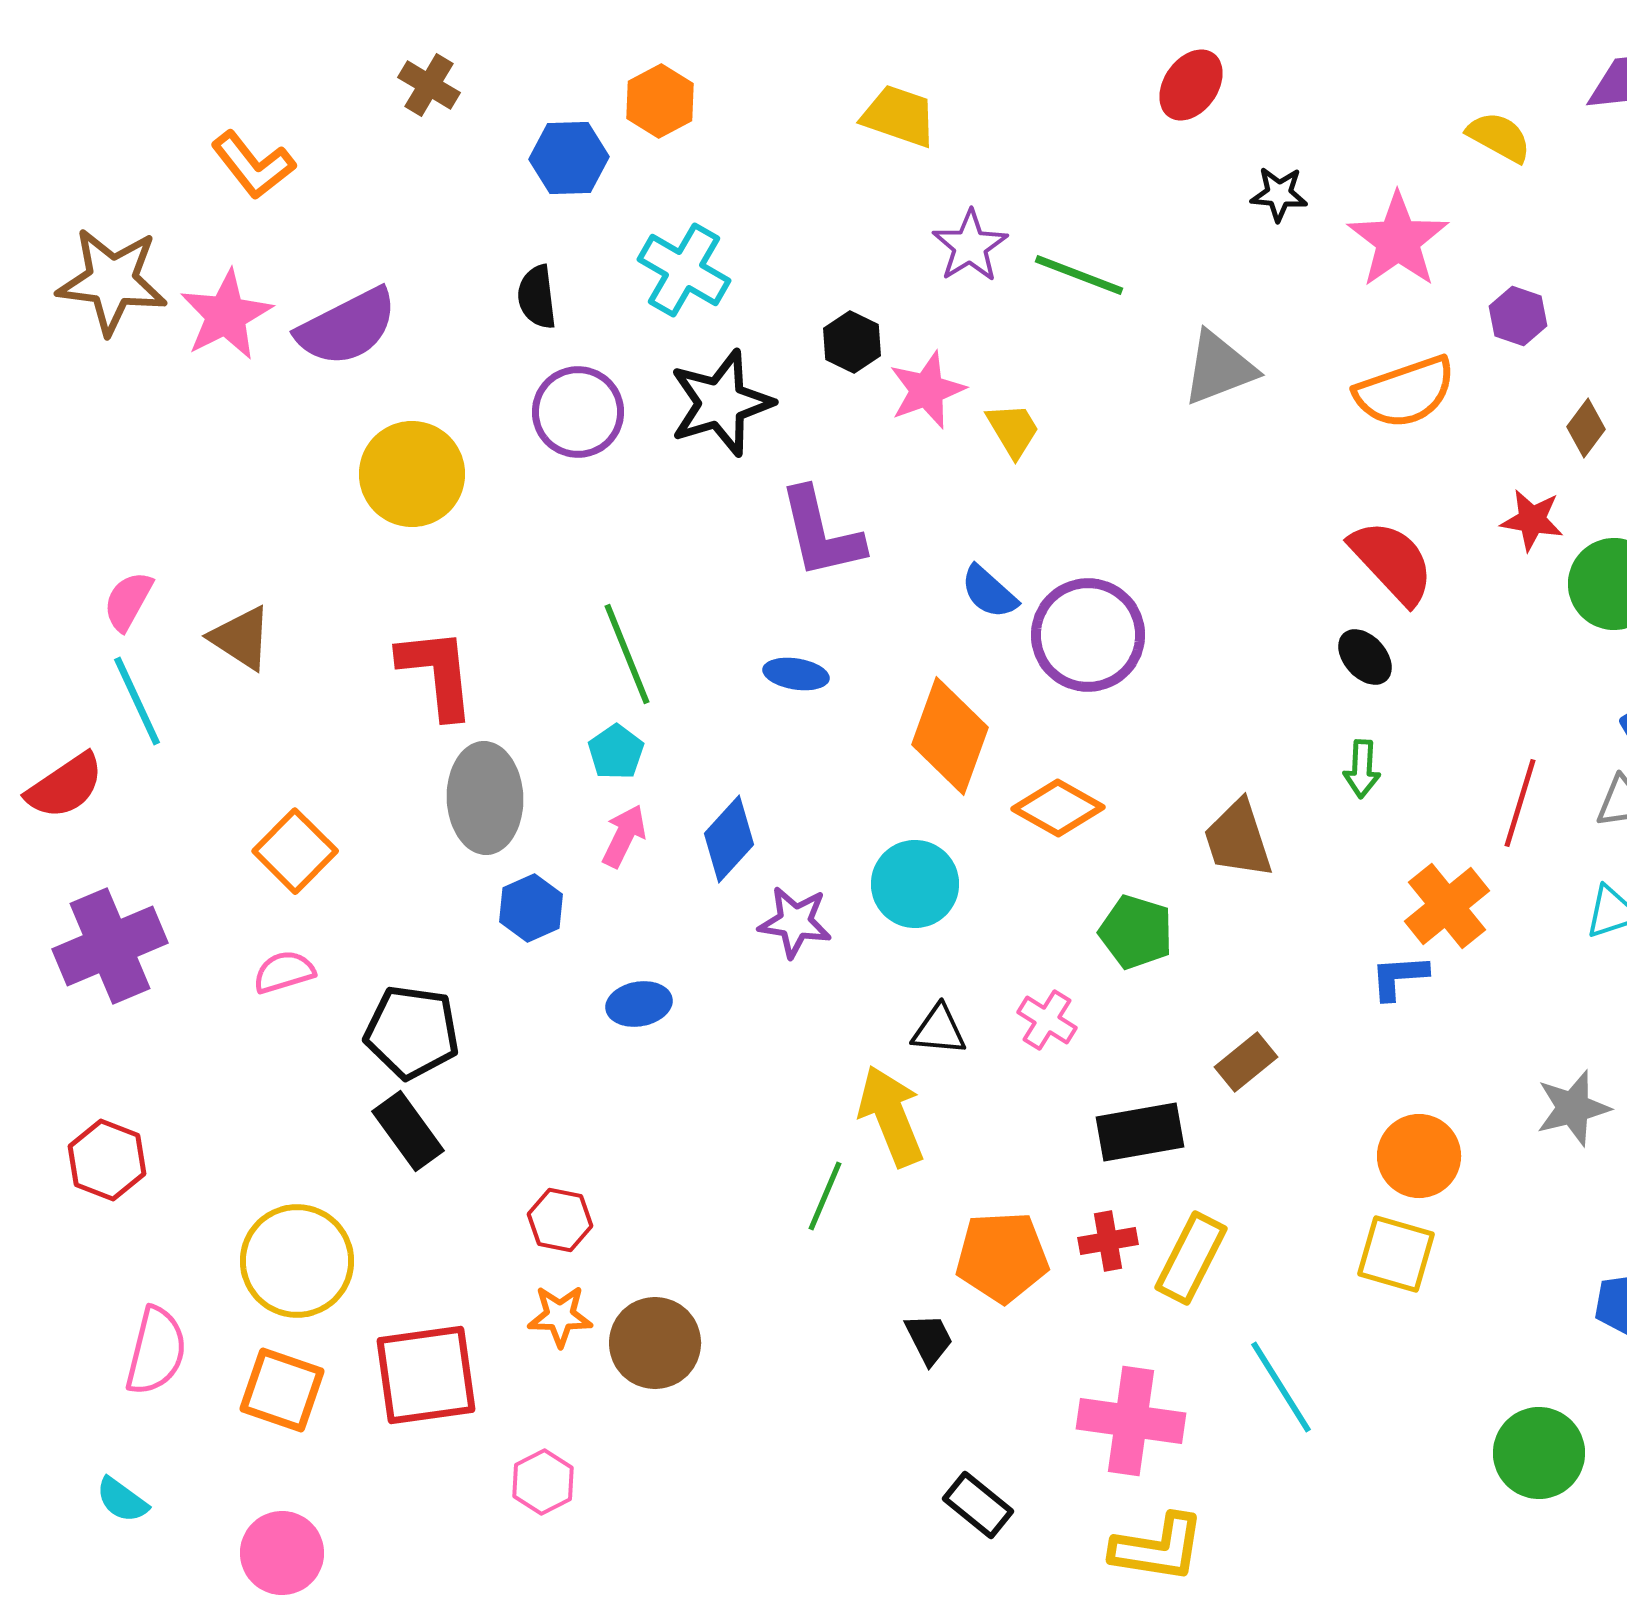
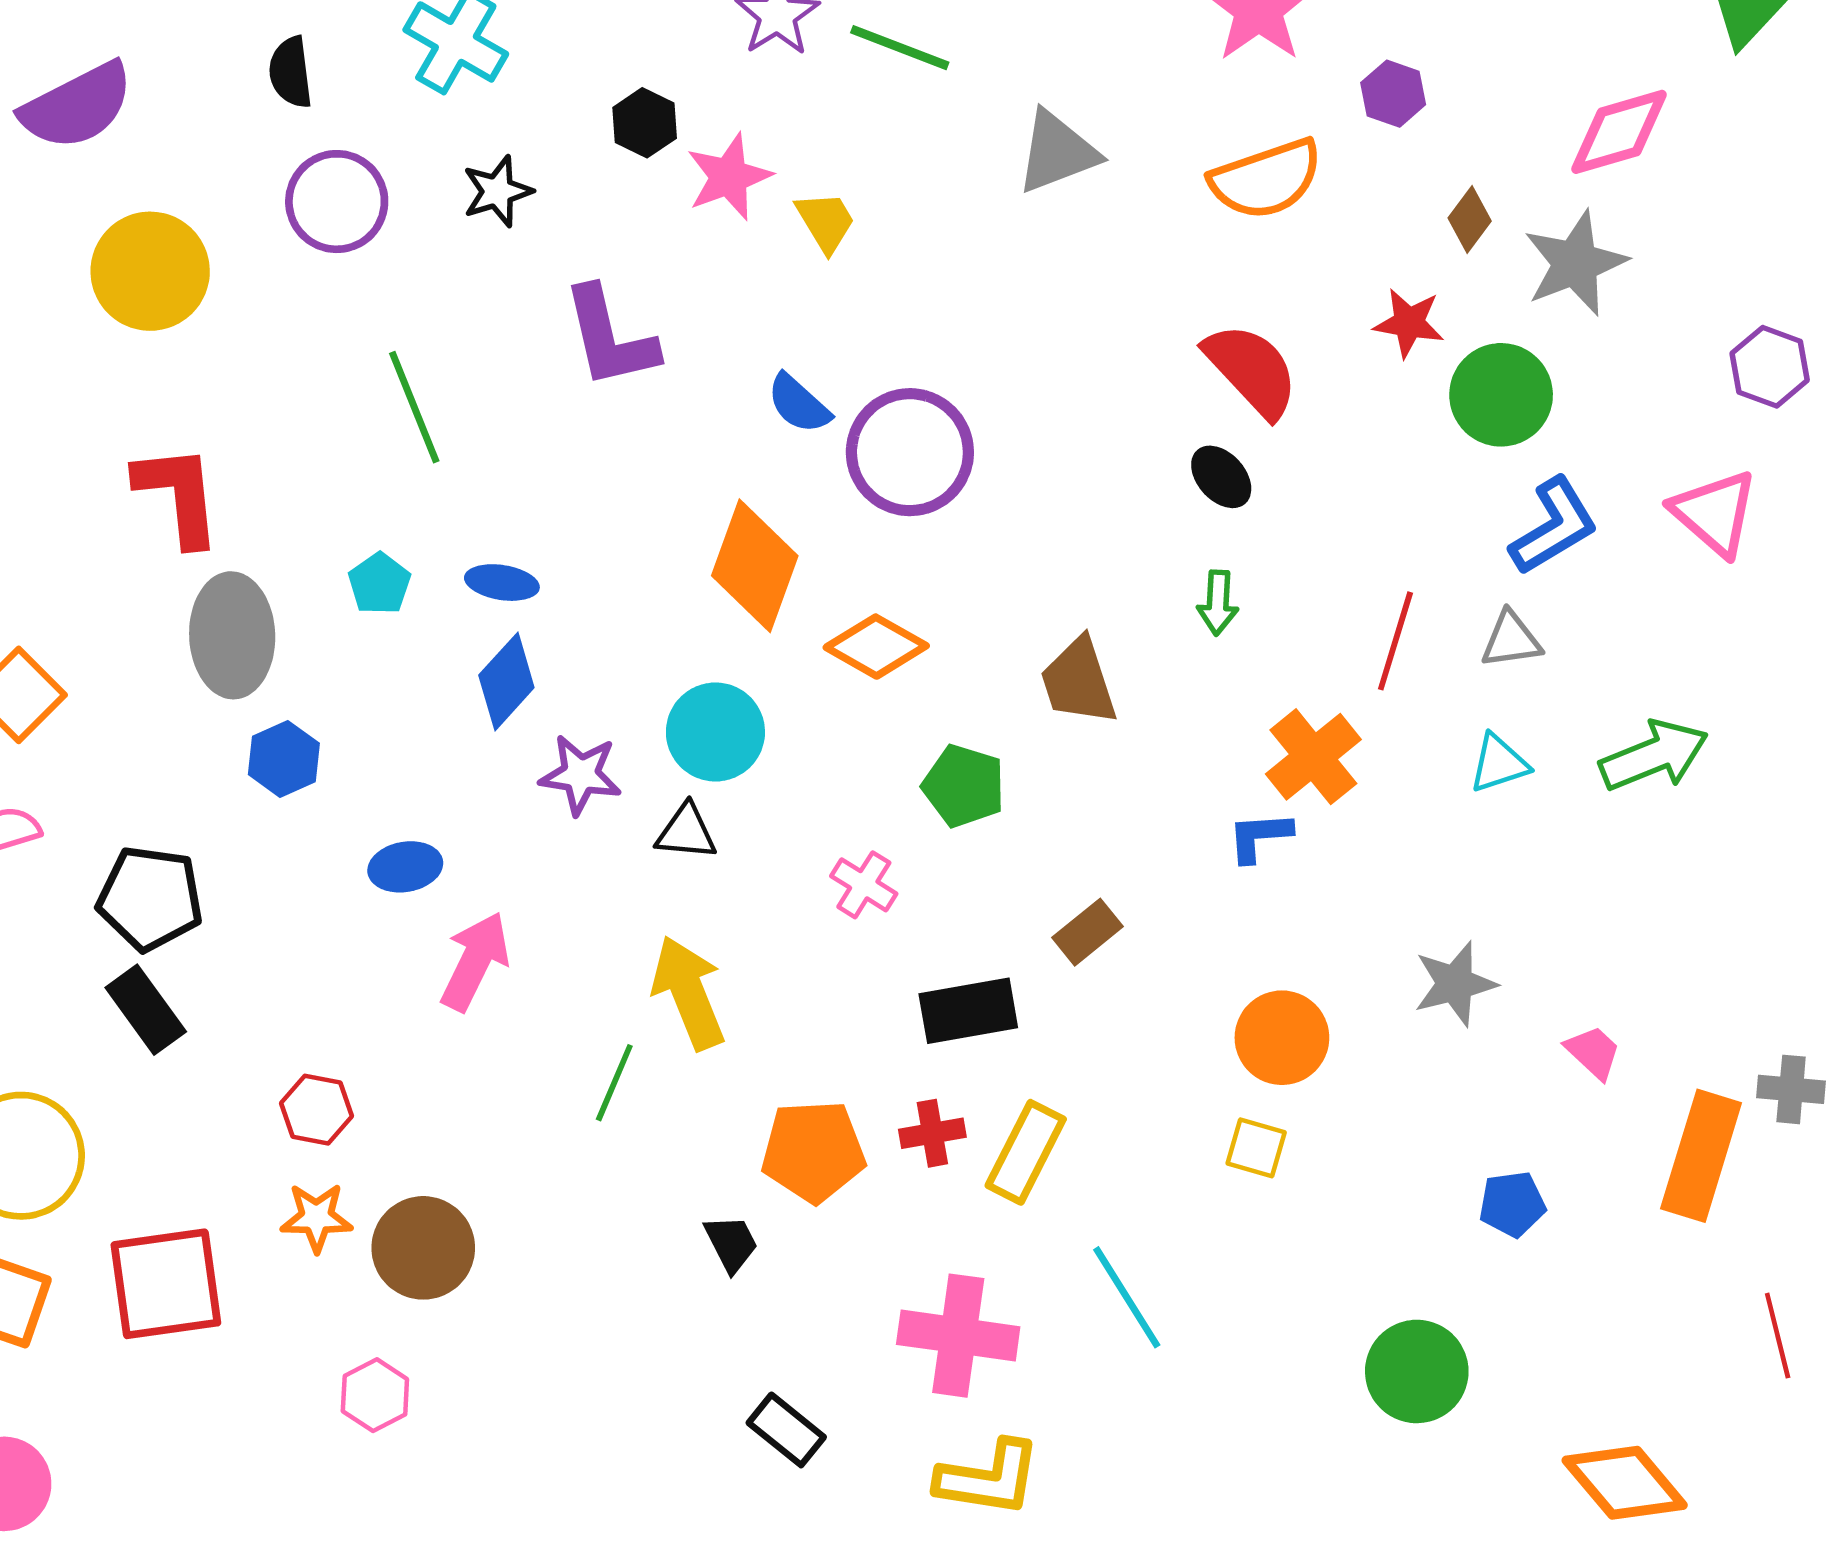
black star: (721, 403) -> (497, 191), size x0.6
green line: (627, 654) -> (414, 407), moved
blue ellipse: (796, 674) -> (502, 583), moved
pink arrow: (624, 836) -> (475, 961), moved, size x1.4
black triangle: (939, 1030) -> (686, 832), moved
yellow square: (1396, 1254) -> (1256, 1148), size x0.7
pink hexagon: (543, 1482) -> (375, 1395), moved

